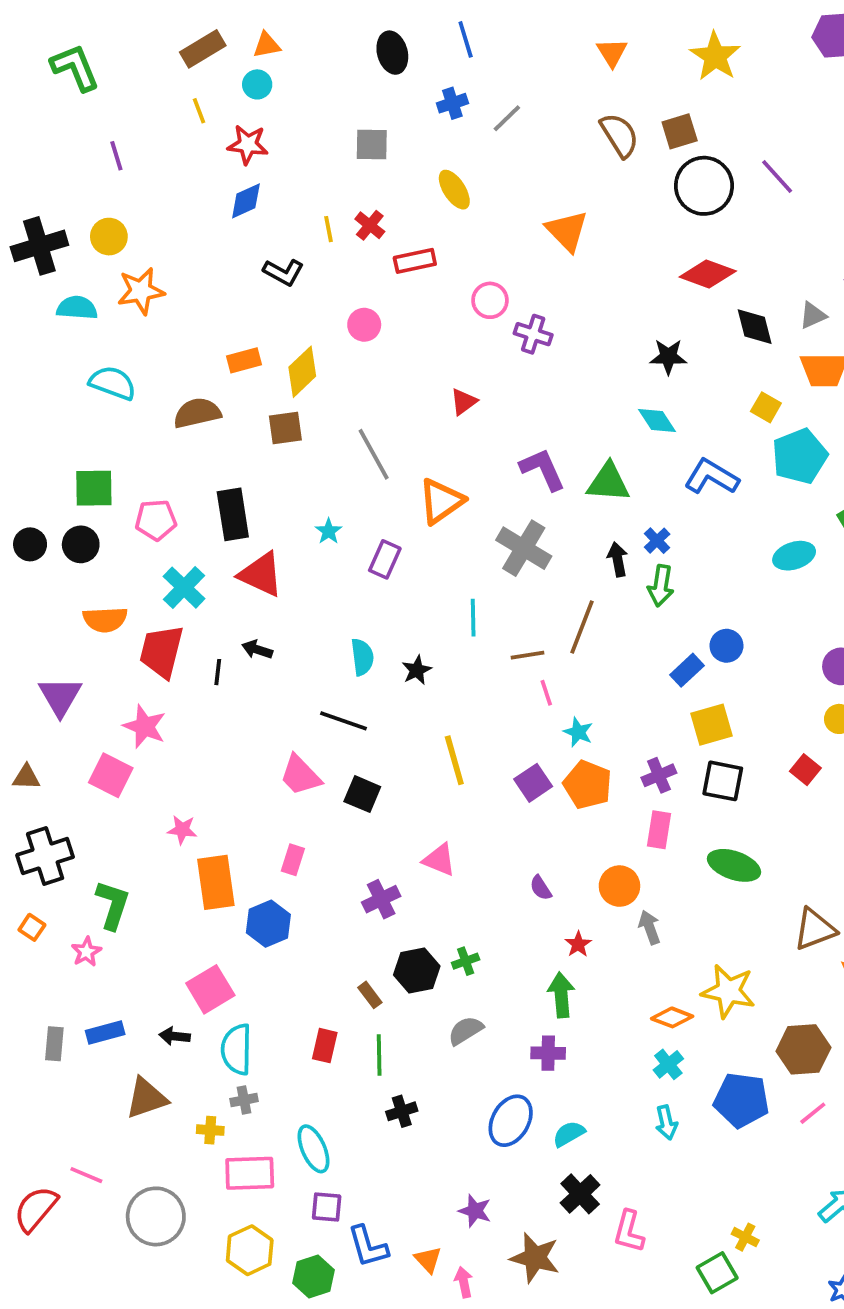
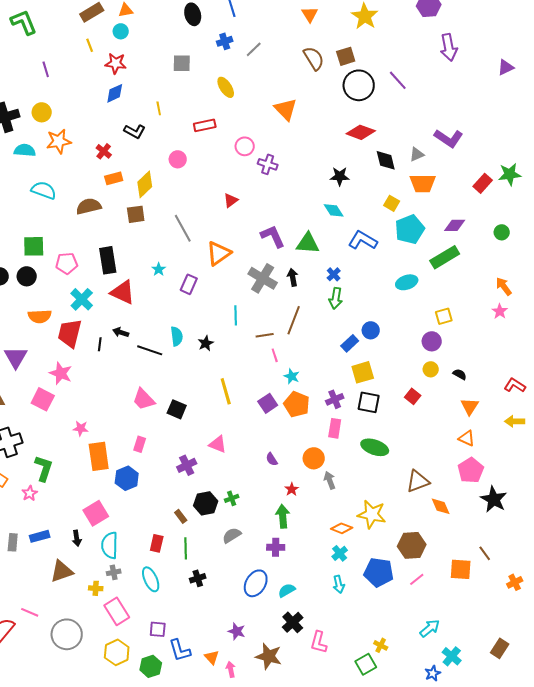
red cross: (370, 225) -> (104, 151), moved
black arrow: (618, 559) -> (293, 277), moved
black line: (344, 721) -> (150, 350), moved
black arrow: (175, 1036) -> (77, 538), turned -105
cyan ellipse: (313, 1149) -> (151, 579), moved
pink rectangle: (250, 1173) -> (117, 611), turned 60

